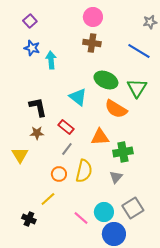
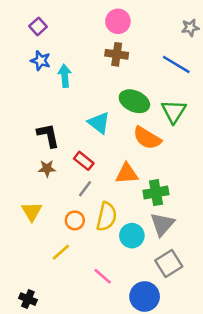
yellow triangle: (20, 155) -> (32, 212), moved
gray triangle: (116, 177) -> (162, 224), moved, size x1.5
cyan circle: (104, 212) -> (132, 236), moved
black cross: (29, 219) -> (28, 299), moved

